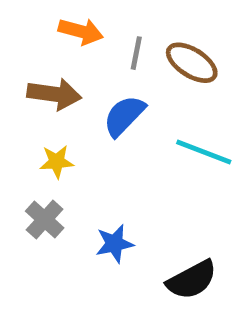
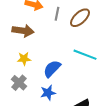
brown ellipse: (192, 63) -> (80, 18), turned -75
blue semicircle: (124, 116) -> (52, 69), moved

